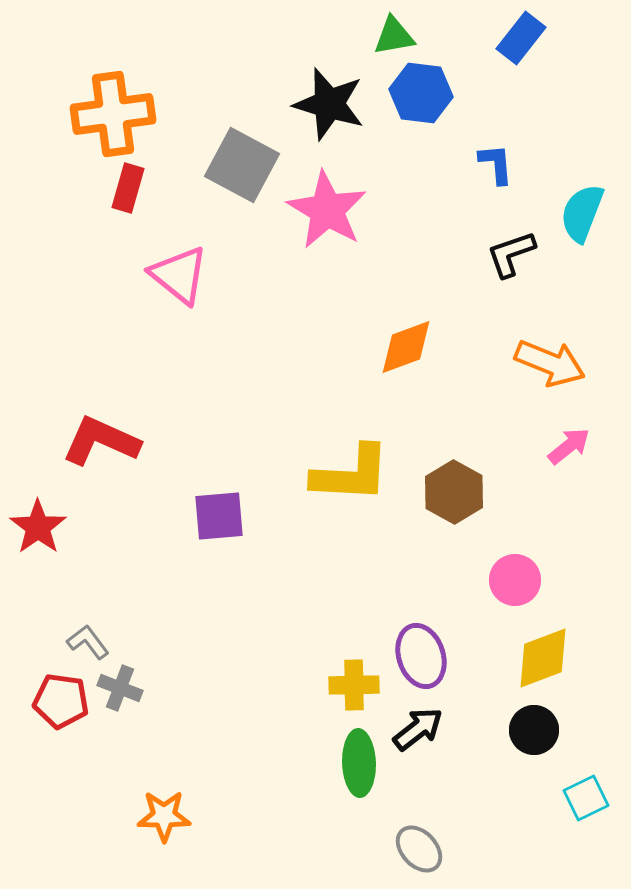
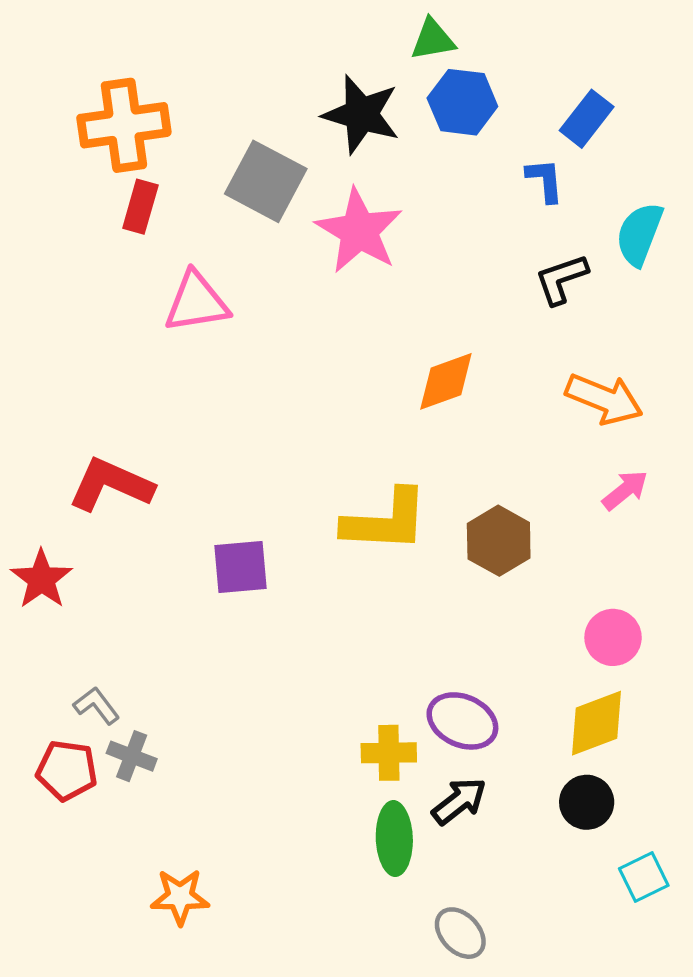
blue rectangle: (521, 38) -> (587, 119), moved
pink triangle: (179, 275) -> (196, 302), turned -48
pink circle: (515, 580) -> (613, 637), moved
purple ellipse: (421, 656) -> (462, 721), turned -48

